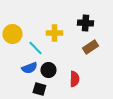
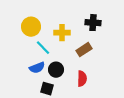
yellow circle: (12, 34) -> (31, 27), moved
brown rectangle: (90, 47) -> (84, 50), moved

